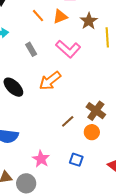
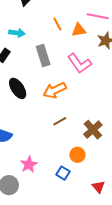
gray rectangle: (31, 49) -> (43, 55), size x1.5
brown line: (68, 121) -> (60, 121), moved
orange circle: (92, 132) -> (77, 155), moved

